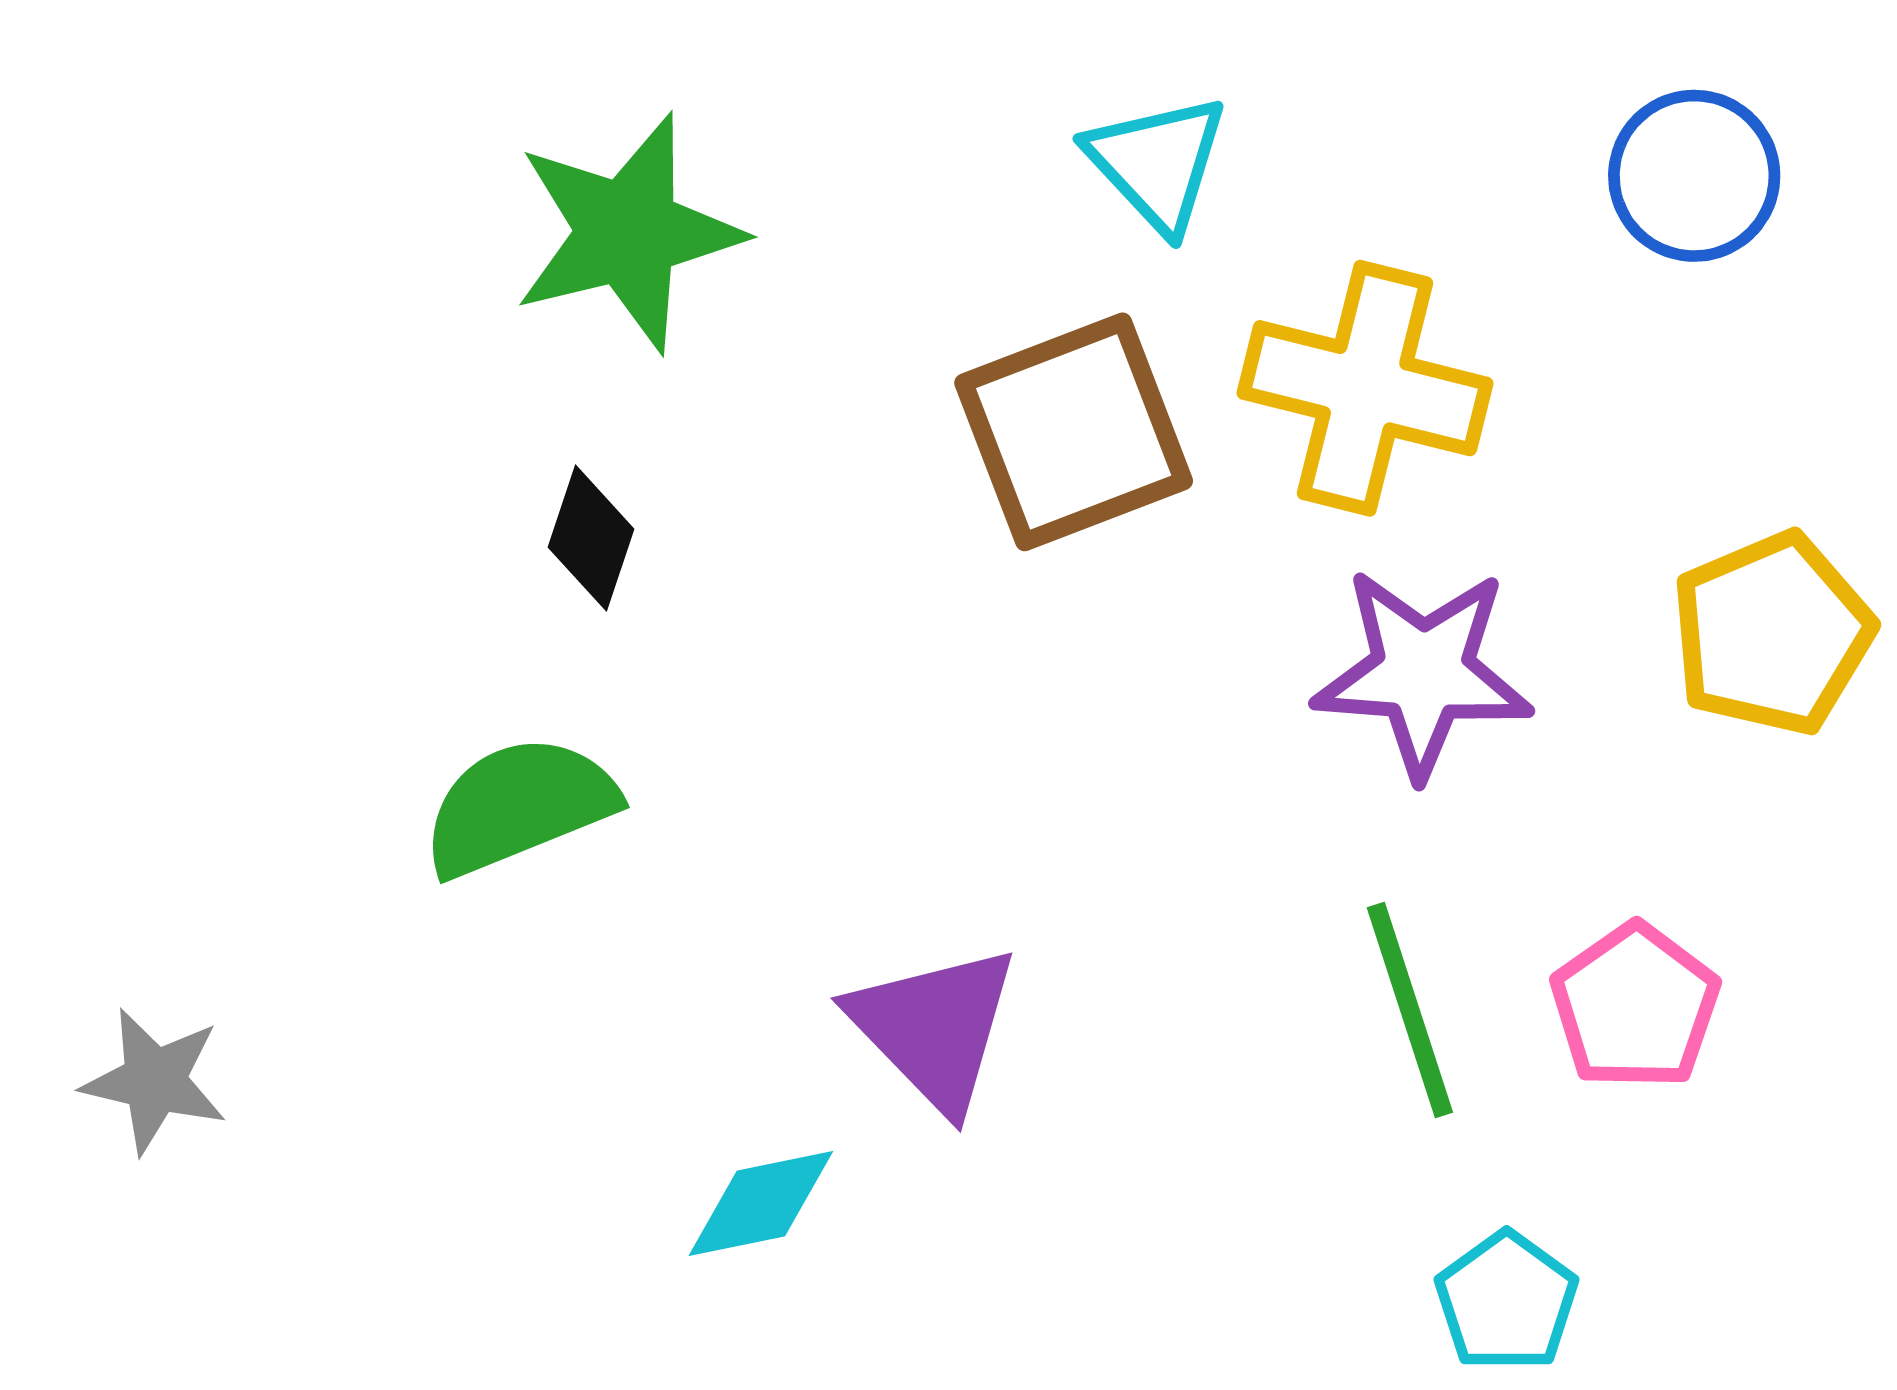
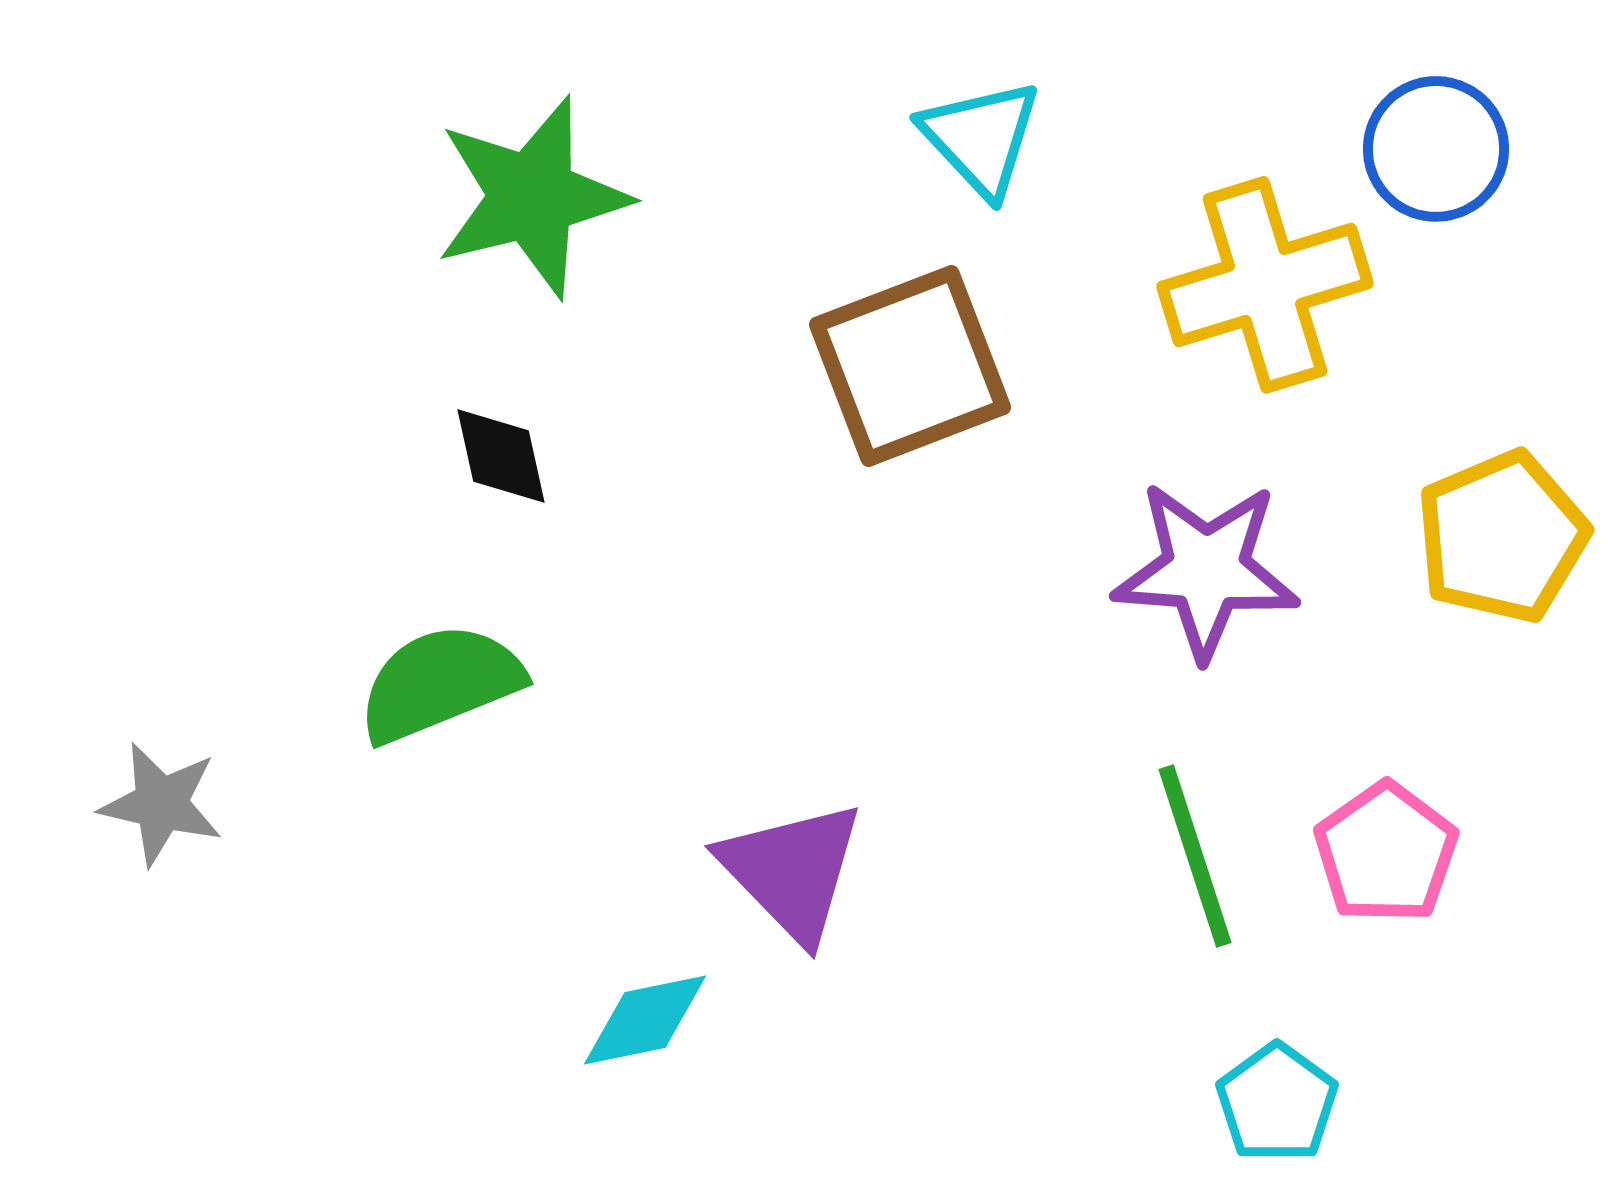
yellow cross: (1365, 388) -> (1265, 285), moved, turned -31
black diamond: (591, 538) -> (501, 456), turned -31
gray star: (154, 1081) -> (161, 804), moved

